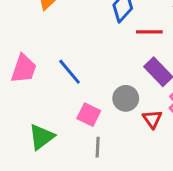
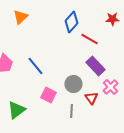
red line: (149, 32) -> (89, 39), turned 30
gray line: (98, 147) -> (71, 111), moved

